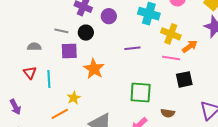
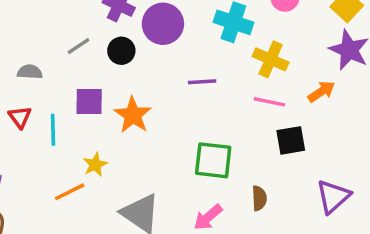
purple circle: (109, 16) -> (163, 24), size x1.5
gray line: (61, 31) -> (79, 46), turned -48
orange arrow: (190, 46) -> (321, 92), moved
purple square: (69, 51) -> (89, 102), moved
brown semicircle: (168, 113) -> (259, 198), turned -104

